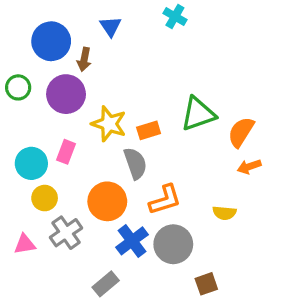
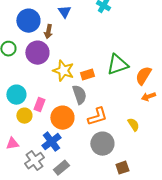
pink rectangle: (66, 152) -> (39, 105), moved
yellow semicircle: (224, 213) -> (133, 125), turned -128
gray cross: (66, 233) -> (34, 161), moved
blue cross: (132, 241) -> (51, 142), moved

